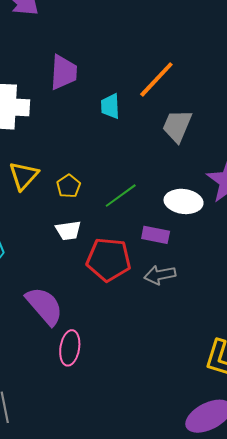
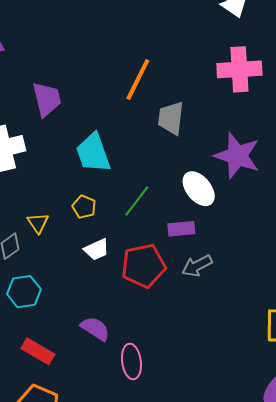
cyan trapezoid: (110, 106) -> (93, 153), moved, size x1.6
yellow triangle: (24, 176) -> (38, 223), moved, size x0.7
white ellipse: (184, 201) -> (199, 189), turned 60
purple semicircle: (44, 306) -> (95, 329), size x0.7

